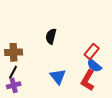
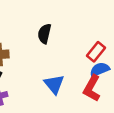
blue semicircle: (94, 66) -> (100, 69), turned 119

